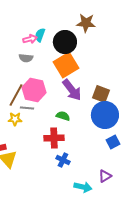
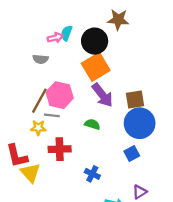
gray semicircle: (26, 58) -> (41, 59), moved
brown square: (101, 94) -> (135, 100), turned -30
red cross: (54, 138) -> (60, 149), moved
blue square: (113, 142) -> (132, 154), moved

